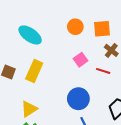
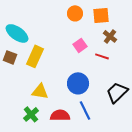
cyan ellipse: (30, 35) -> (17, 33), moved
yellow triangle: (29, 109) -> (40, 91), moved, turned 42

